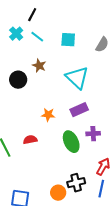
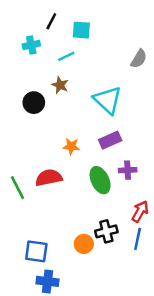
cyan cross: (16, 34) -> (31, 45), turned 32
cyan line: (37, 37) -> (66, 56), moved, turned -64
cyan square: (68, 40) -> (81, 30), moved
red semicircle: (30, 140) -> (49, 178), size x1.5

